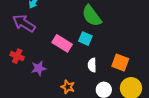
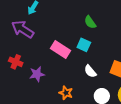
green semicircle: (92, 16) -> (90, 22), size x0.6
white semicircle: (92, 65) -> (90, 71), turned -40

